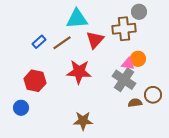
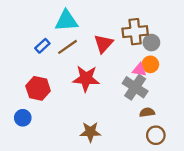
gray circle: (139, 12) -> (151, 43), moved
cyan triangle: (77, 19) -> (66, 21), moved
brown circle: (153, 95) -> (156, 135), moved

